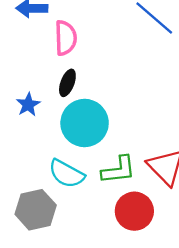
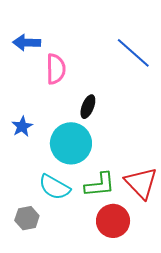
black ellipse: (67, 83) -> (88, 107), moved
gray hexagon: (36, 210) -> (27, 218), size x0.7

